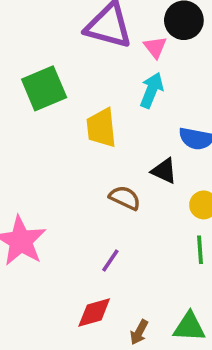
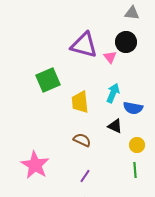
cyan arrow: (152, 90) -> (113, 93), moved
brown semicircle: (125, 198) -> (82, 140), moved

